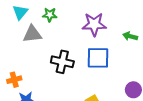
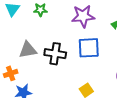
gray triangle: (32, 34) -> (28, 50), moved

